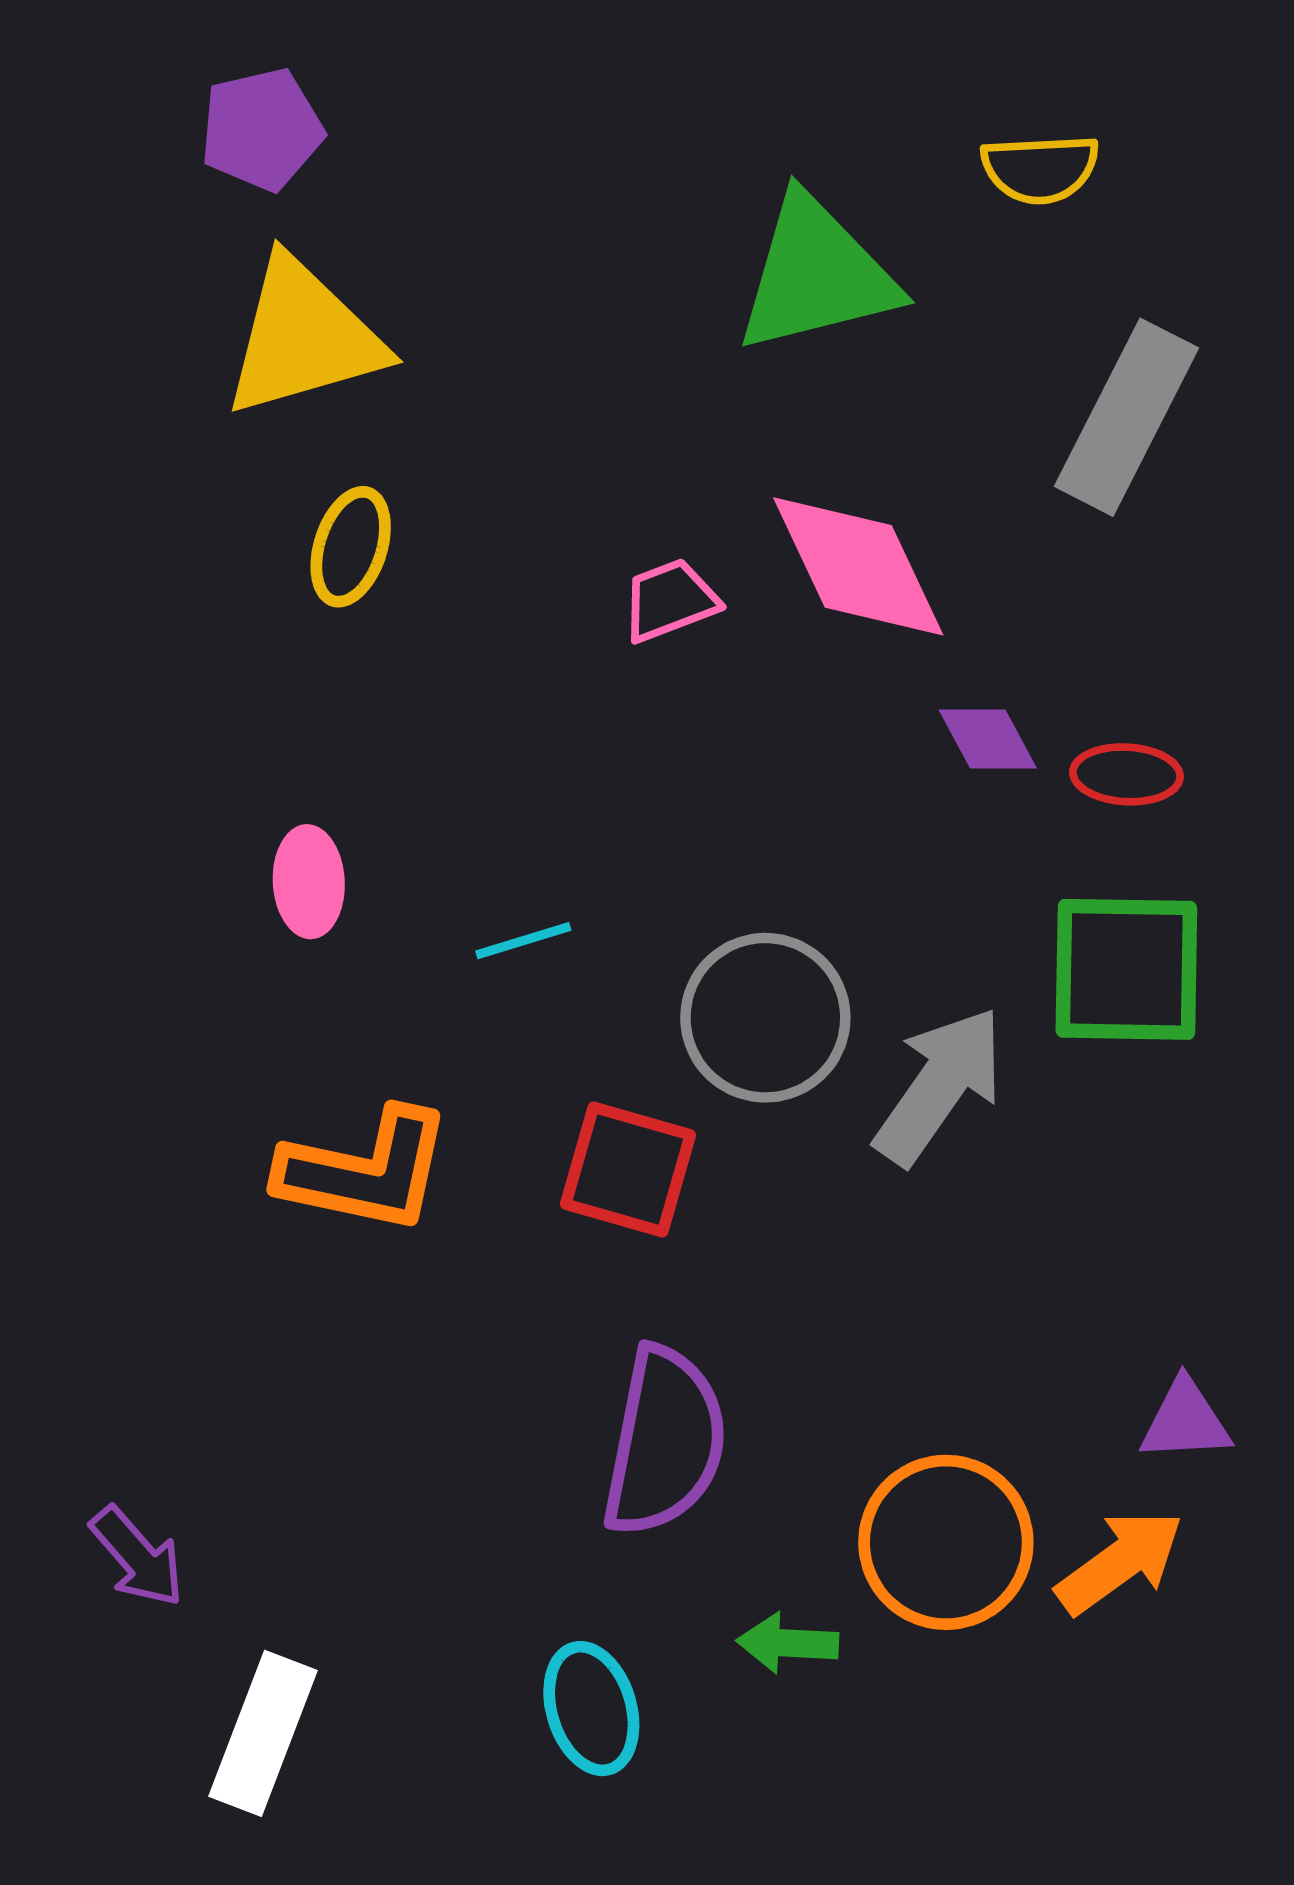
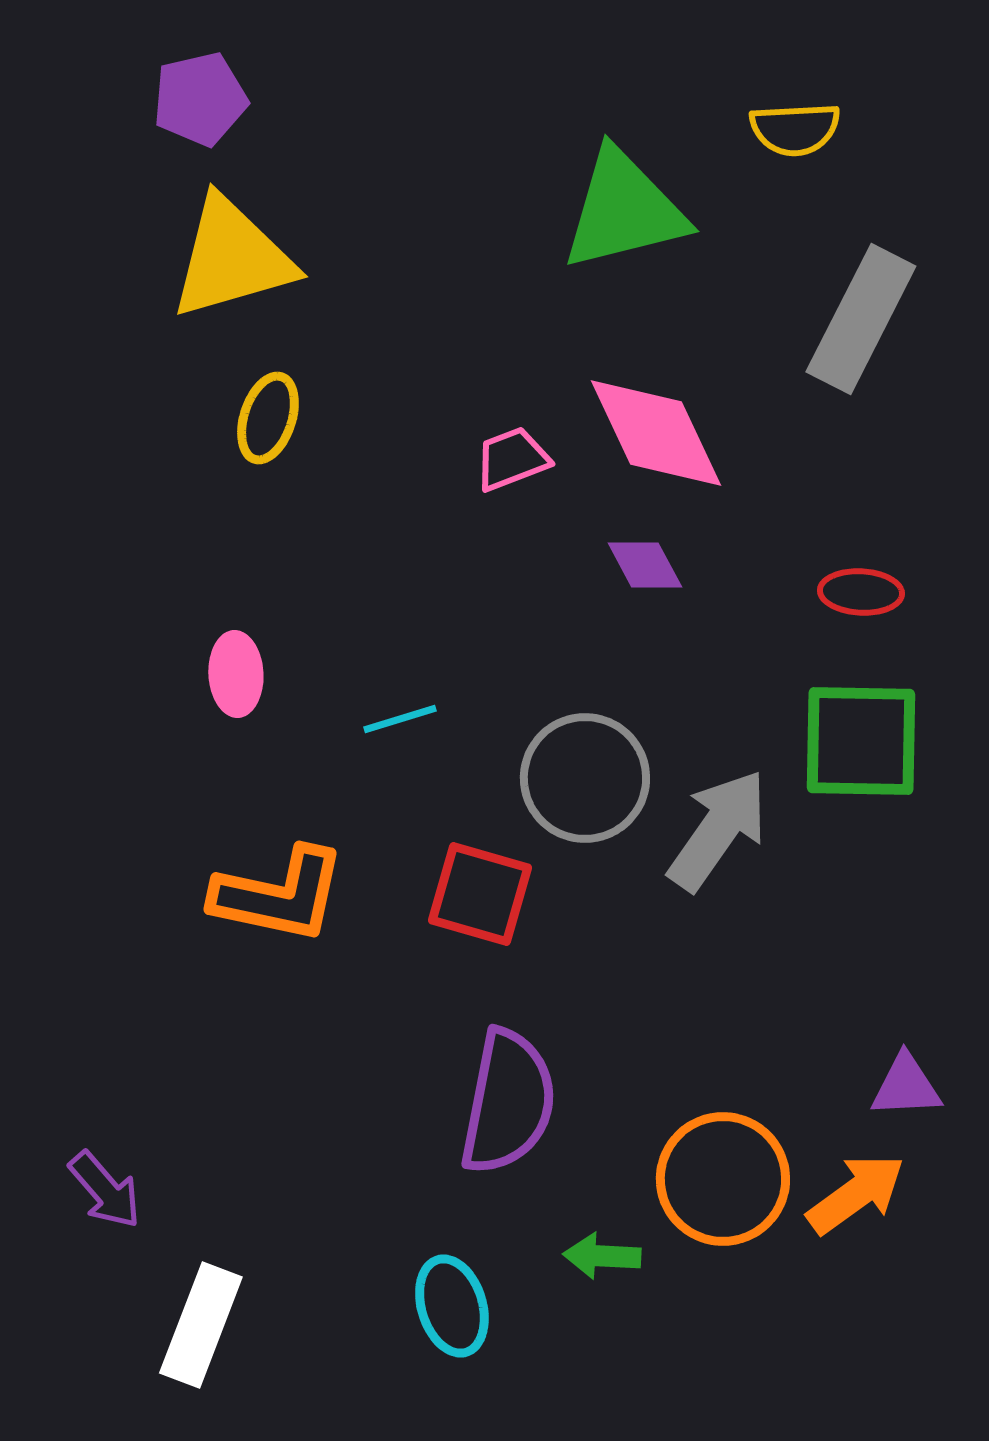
purple diamond: (988, 739) -> (645, 565), moved

